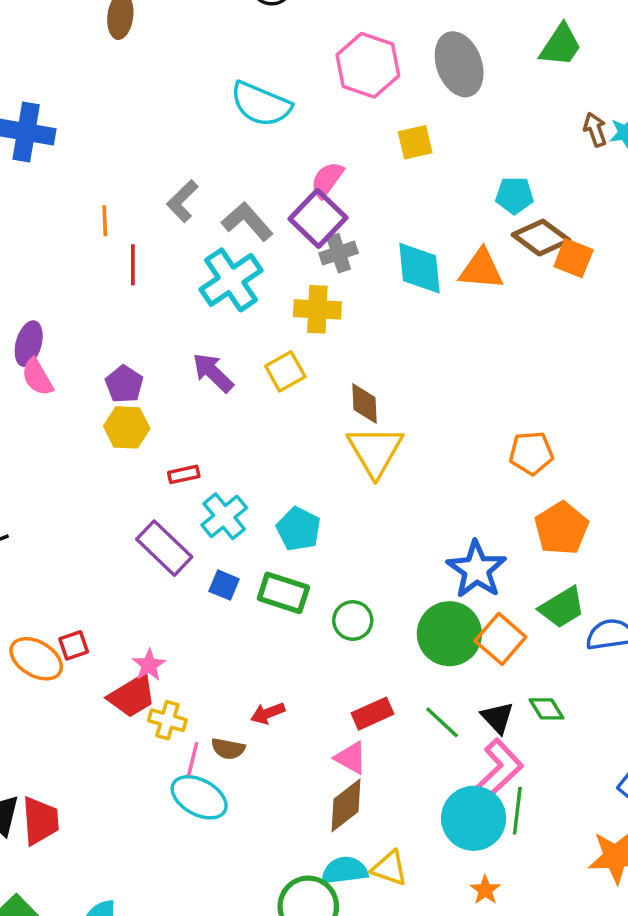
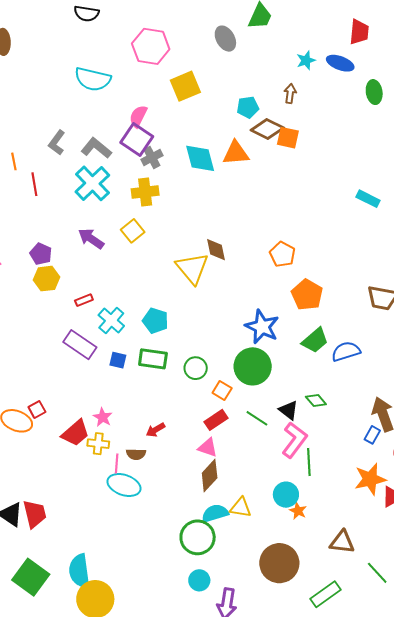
gray ellipse: (459, 64) -> (225, 39), moved, size x0.7
brown arrow: (595, 130) -> (290, 93), moved, turned 36
yellow square: (415, 142) -> (185, 86), size x1.4
brown diamond: (365, 403) -> (216, 250), moved
orange pentagon: (531, 453) -> (282, 254), turned -30
orange square: (500, 639) -> (222, 390), moved, size x0.7
pink star: (149, 665) -> (103, 417), moved
cyan circle: (474, 818) -> (286, 495), moved, size x0.7

